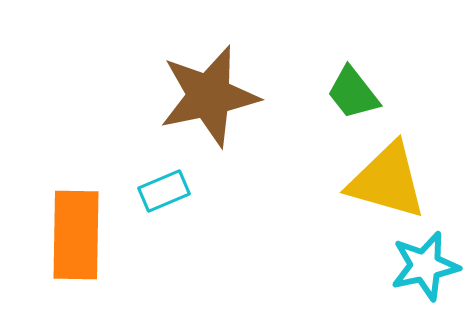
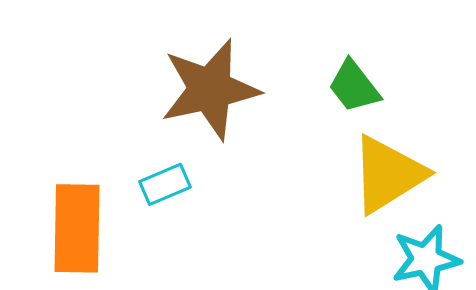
yellow triangle: (387, 181) -> (388, 174), turned -48

